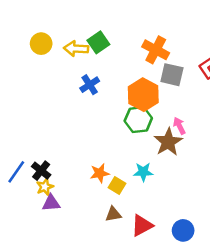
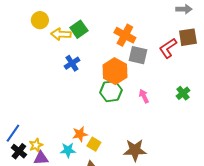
yellow circle: (41, 44) -> (40, 20), moved
brown star: (168, 142) -> (135, 150), moved, turned 30
black cross: (41, 171) -> (19, 151), moved
cyan star: (143, 172) -> (68, 150), moved

